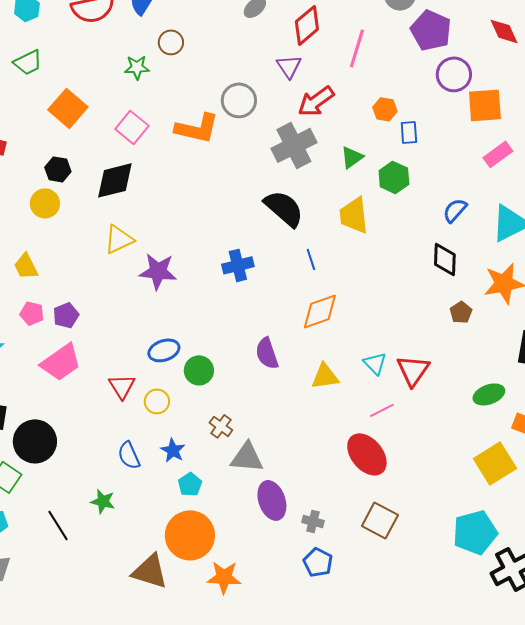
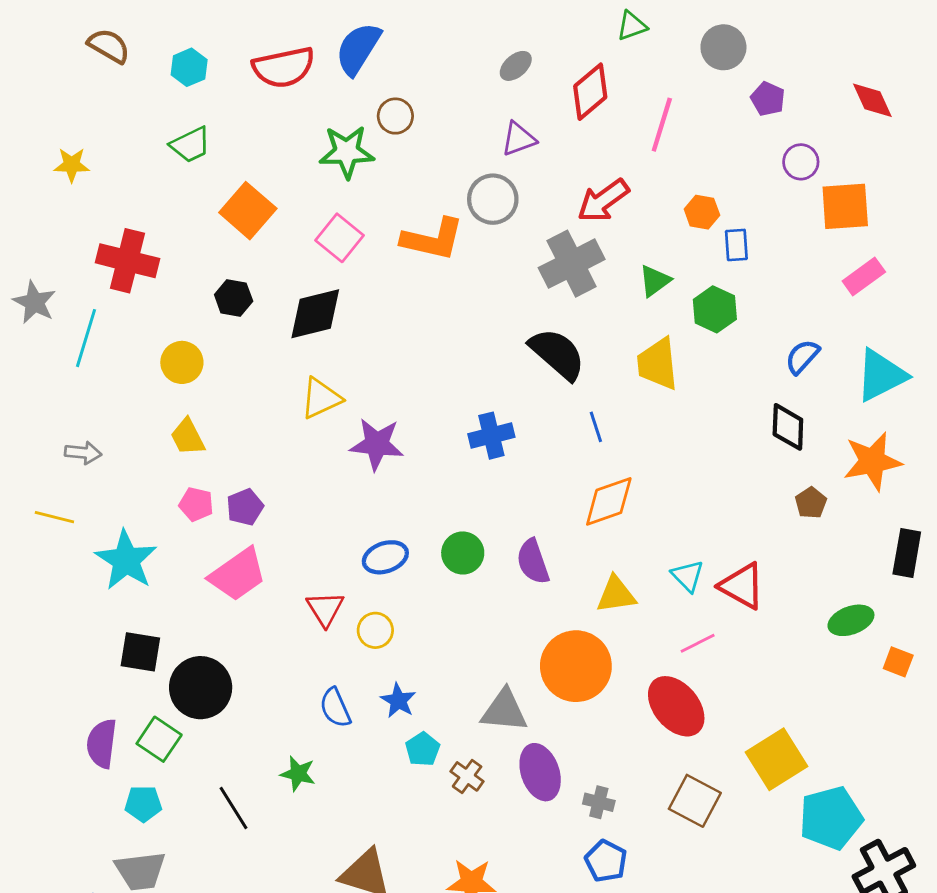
purple pentagon: (431, 30) -> (768, 99), size x0.6
purple triangle: (289, 66) -> (519, 139), moved, turned 44
green star: (137, 67) -> (347, 152), size x1.5
purple circle: (454, 74) -> (801, 162), size x0.7
yellow circle: (45, 203) -> (182, 362), moved
green circle: (199, 370) -> (463, 553), moved
red triangle: (413, 370) -> (742, 586), turned -36
brown cross: (221, 426) -> (467, 776), moved
yellow square: (495, 463) -> (776, 759), moved
orange circle: (190, 535) -> (576, 666), moved

